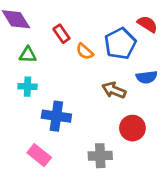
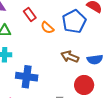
blue semicircle: (147, 77) -> (95, 59), moved

